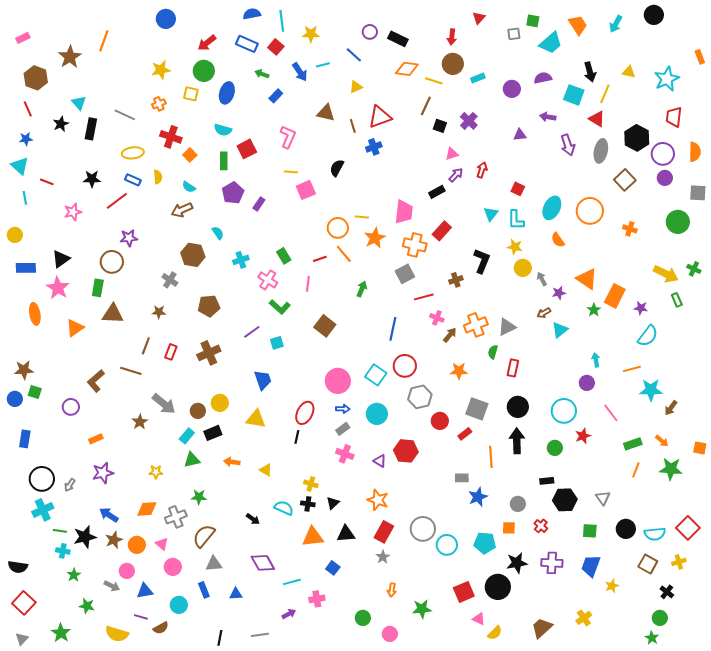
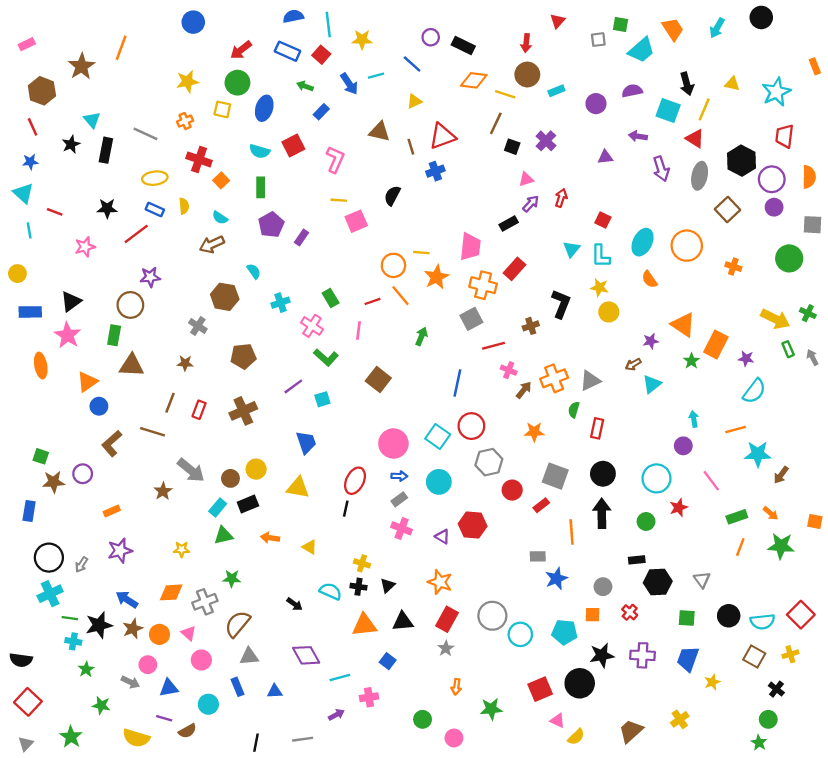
red square: (247, 149) -> (293, 146), moved
gray arrow: (542, 279) -> (812, 357), moved
brown star: (24, 370) -> (54, 482), moved
blue circle: (15, 399) -> (99, 406), moved

